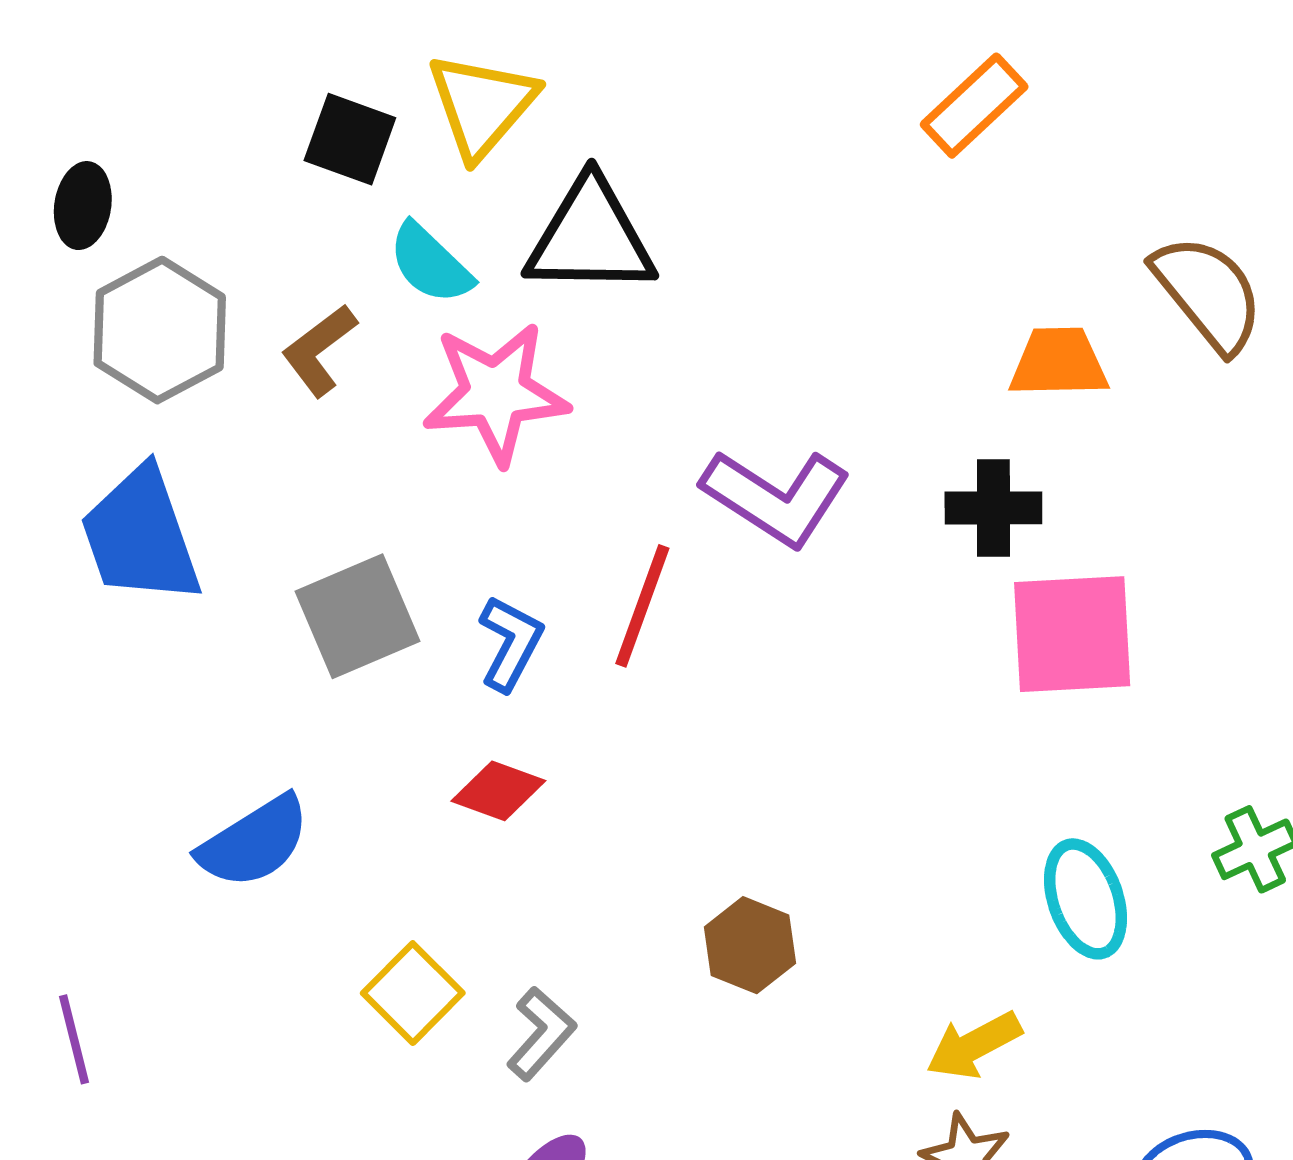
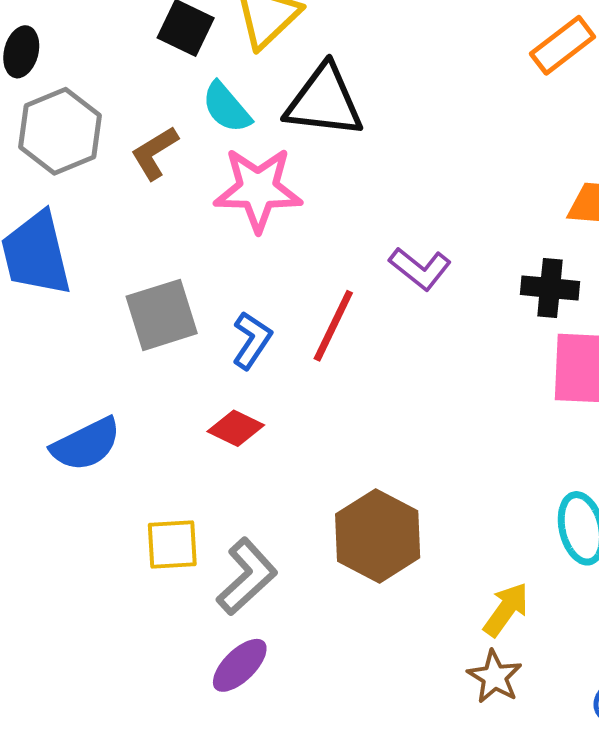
purple L-shape: (776, 497) -> (420, 269), size x0.7
brown hexagon: (750, 945) -> (378, 536), size x1.6
yellow square: (413, 993) -> (172, 545), turned 36
gray L-shape: (541, 1034) -> (247, 577), size x1.4
yellow arrow: (974, 1045) -> (506, 610), turned 148

